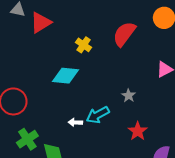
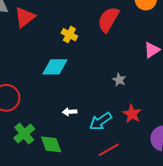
cyan arrow: (98, 115) -> (100, 121), moved

